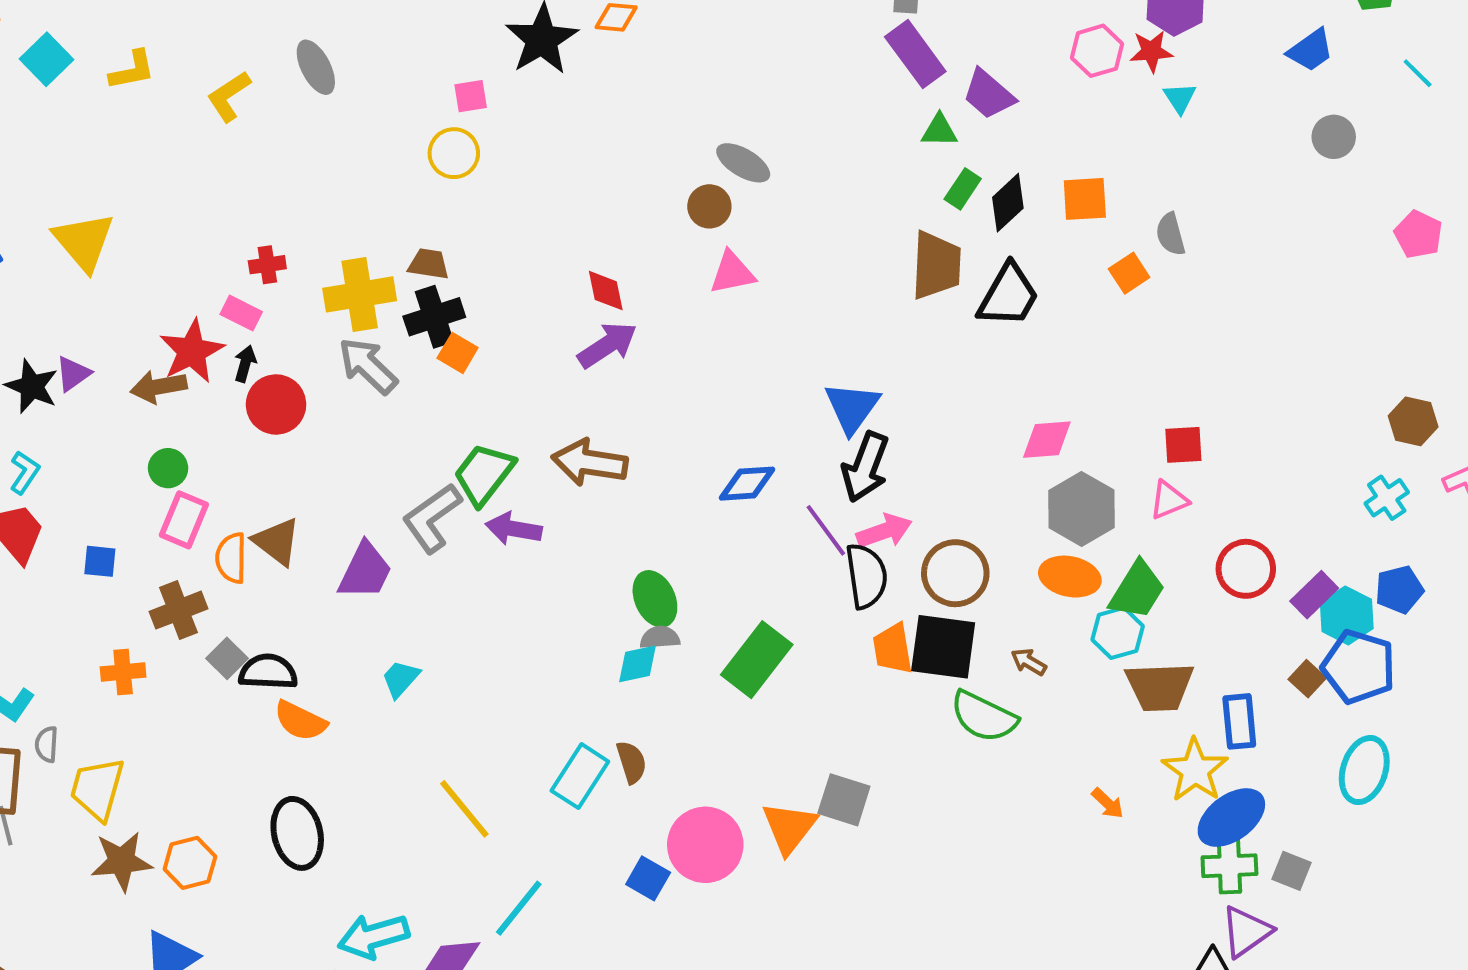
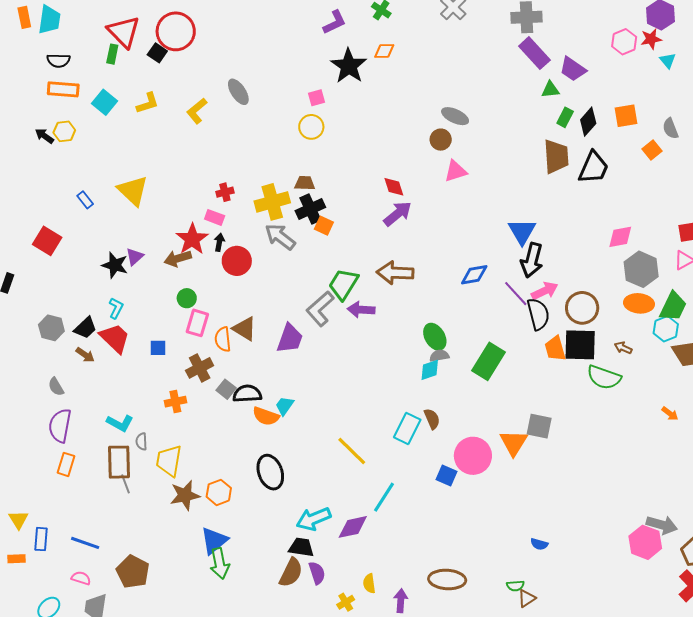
cyan trapezoid: (401, 679) -> (285, 406), moved

